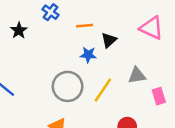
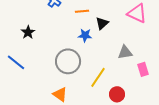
black star: (19, 30) -> (28, 32), moved
yellow line: (103, 90) -> (98, 77), moved

